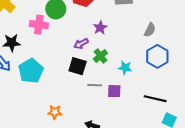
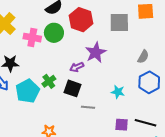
pink cross: (39, 25) -> (32, 38), moved
purple star: (100, 28) -> (96, 52), size x1.5
green cross: (101, 56) -> (49, 81), moved
purple square: (114, 91) -> (122, 125), moved

